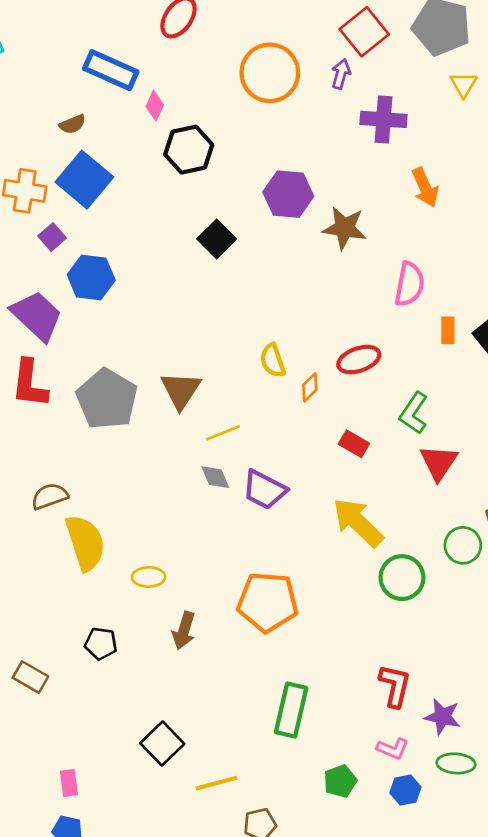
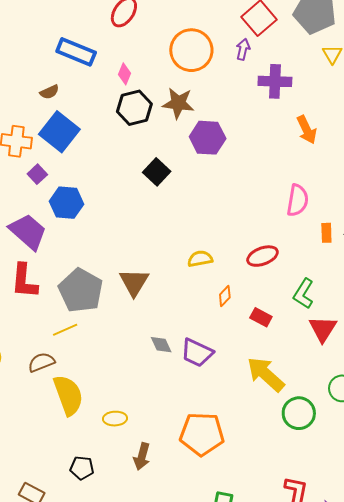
pink diamond: (155, 106) -> (124, 74), moved
brown star: (344, 228) -> (178, 103), moved
yellow semicircle: (273, 361) -> (200, 259), turned 100
orange diamond: (310, 387) -> (225, 296), moved
yellow line: (223, 433) -> (65, 330), moved

